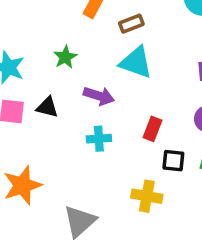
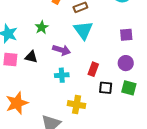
cyan triangle: (136, 62) -> (83, 30), turned 35
yellow cross: (147, 196) -> (77, 105), moved

